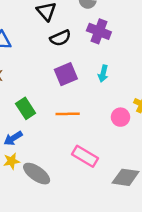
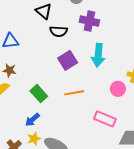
black semicircle: (60, 38) -> (59, 31), turned 36
cyan arrow: (103, 74) -> (98, 55), size x1.6
pink rectangle: (85, 156) -> (105, 119), moved

